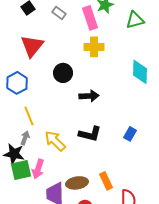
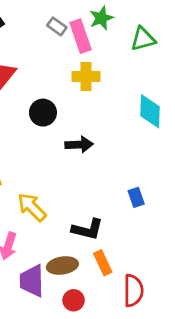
gray rectangle: (59, 13) -> (57, 26), moved
black L-shape: (90, 134) -> (87, 229), moved
blue rectangle: (130, 134) -> (136, 197), turned -48

